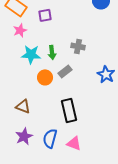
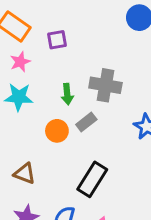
gray cross: (78, 46) -> (105, 85), size x1.5
cyan star: (31, 54) -> (19, 97), moved
black rectangle: (69, 110) -> (92, 179), turned 45

